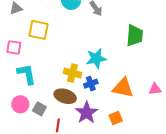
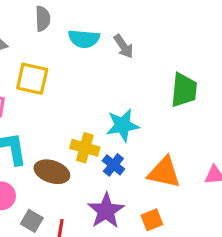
blue cross: (91, 84) -> (113, 165), turned -32
brown ellipse: (65, 96) -> (52, 172), moved
gray square: (39, 109) -> (32, 221), moved

